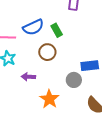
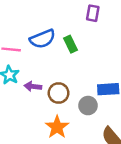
brown circle: (47, 52) -> (59, 93), moved
purple arrow: (28, 77) -> (33, 86), moved

